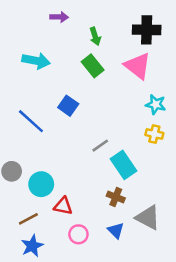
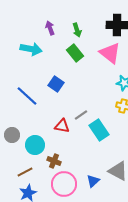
purple arrow: (59, 17) -> (50, 28), moved, turned -112
brown cross: (116, 197) -> (54, 161), moved
red triangle: (63, 206) -> (62, 126), moved
blue triangle: (116, 230) -> (93, 181), turned 32
pink circle: (78, 234) -> (64, 184), size x1.6

